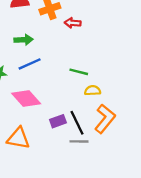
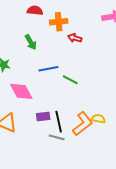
green arrow: (24, 40) -> (31, 42), turned 49
blue line: (30, 64) -> (48, 69), moved
yellow semicircle: (93, 90) -> (98, 119), moved

